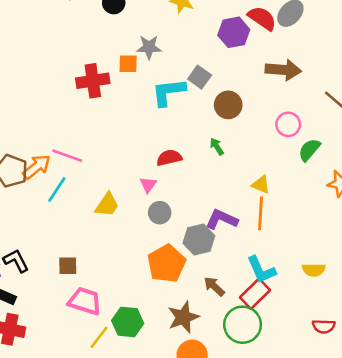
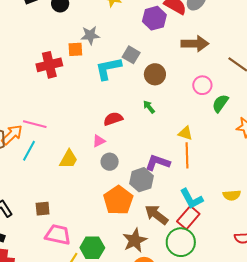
pink triangle: (148, 185) -> (99, 141), turned 32
brown arrow: (214, 286) -> (156, 215), size x1.4

